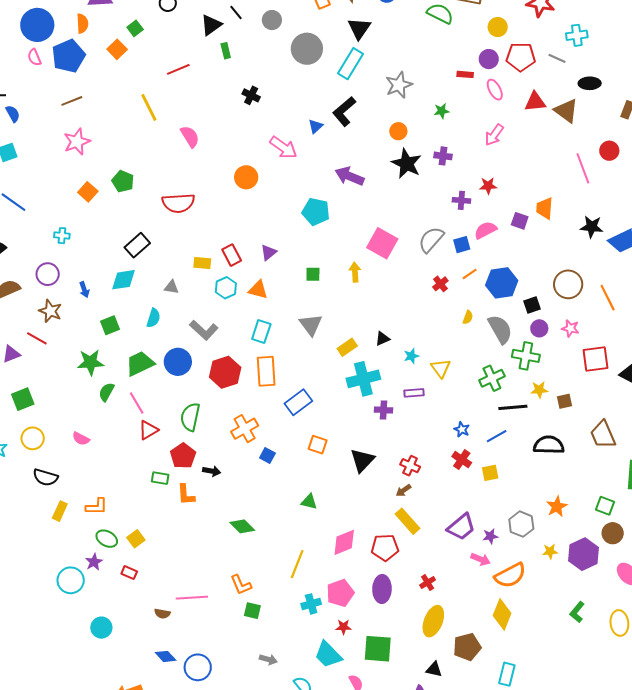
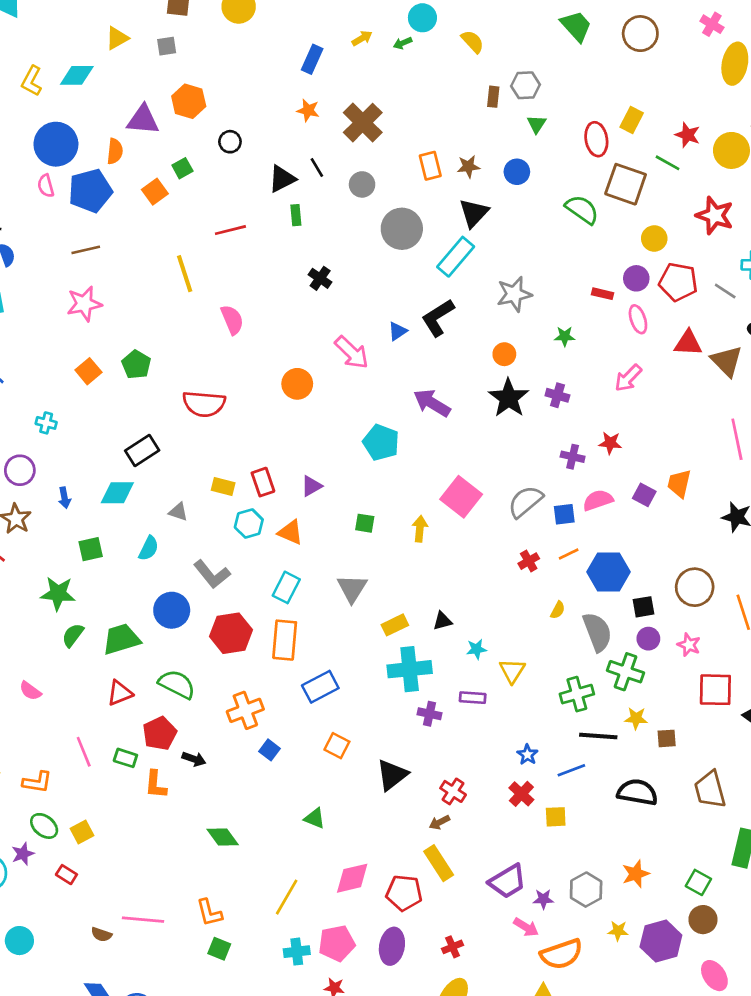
green trapezoid: (140, 364) -> (121, 639), moved
pink line: (137, 403) -> (84, 752), moved
green semicircle: (190, 417) -> (177, 684), turned 96

